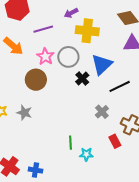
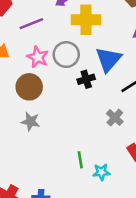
black cross: (82, 78) -> (86, 79), turned 32
gray star: (24, 113) -> (31, 122), moved

